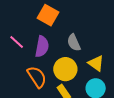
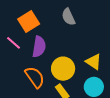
orange square: (48, 15) -> (29, 21), moved, turned 30
gray semicircle: (74, 43) -> (68, 17), moved

